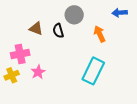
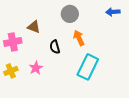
black semicircle: (58, 31) -> (55, 47), moved
orange arrow: (100, 34) -> (79, 38), moved
pink cross: (20, 54) -> (13, 42), moved

